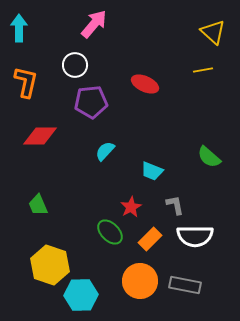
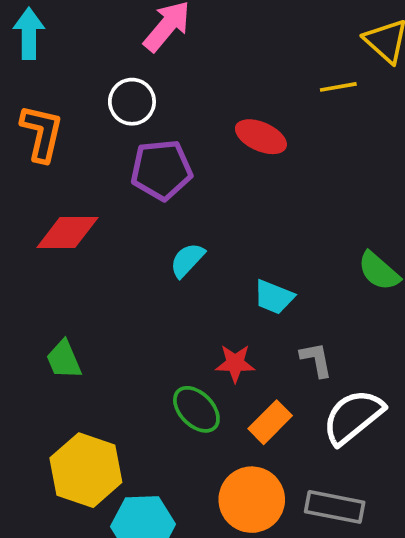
yellow line: (203, 70) -> (338, 87), moved
red star: (131, 207) -> (235, 363), turned 30
white semicircle: (195, 236) -> (353, 417), turned 141

